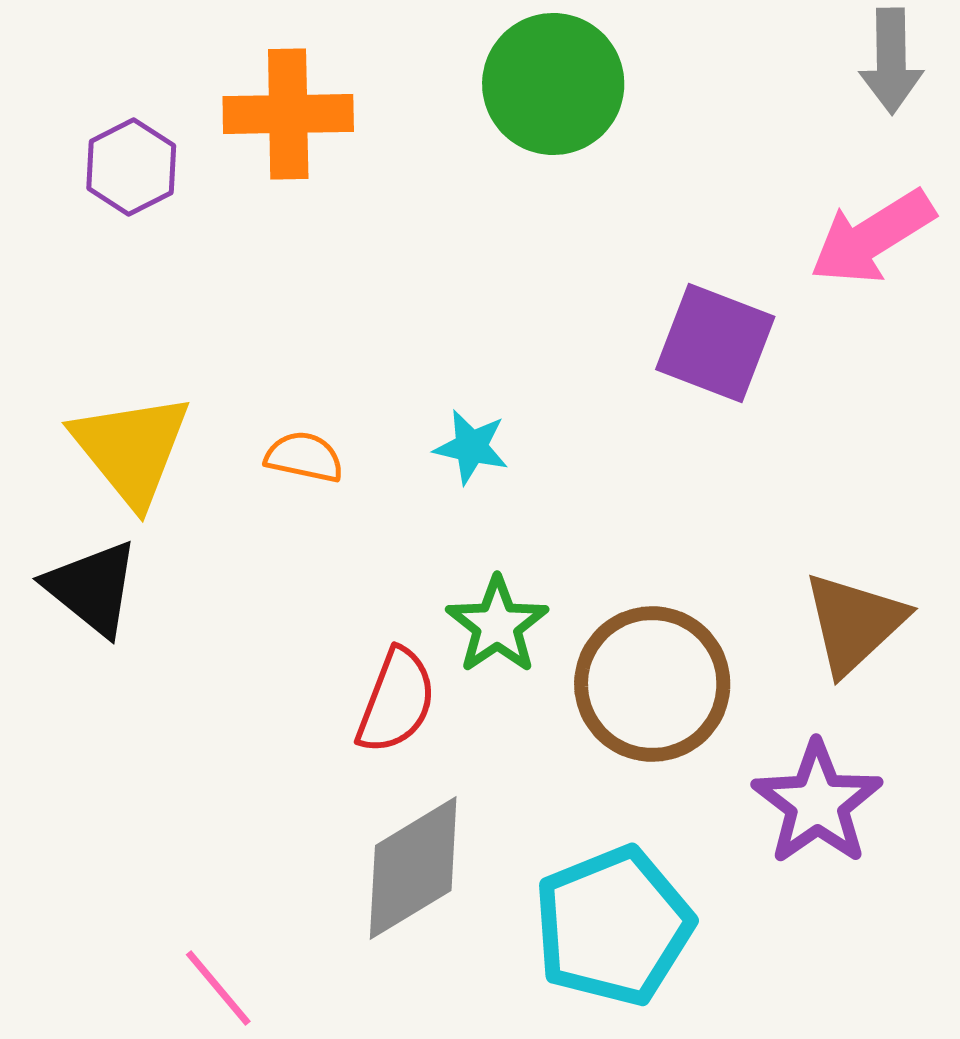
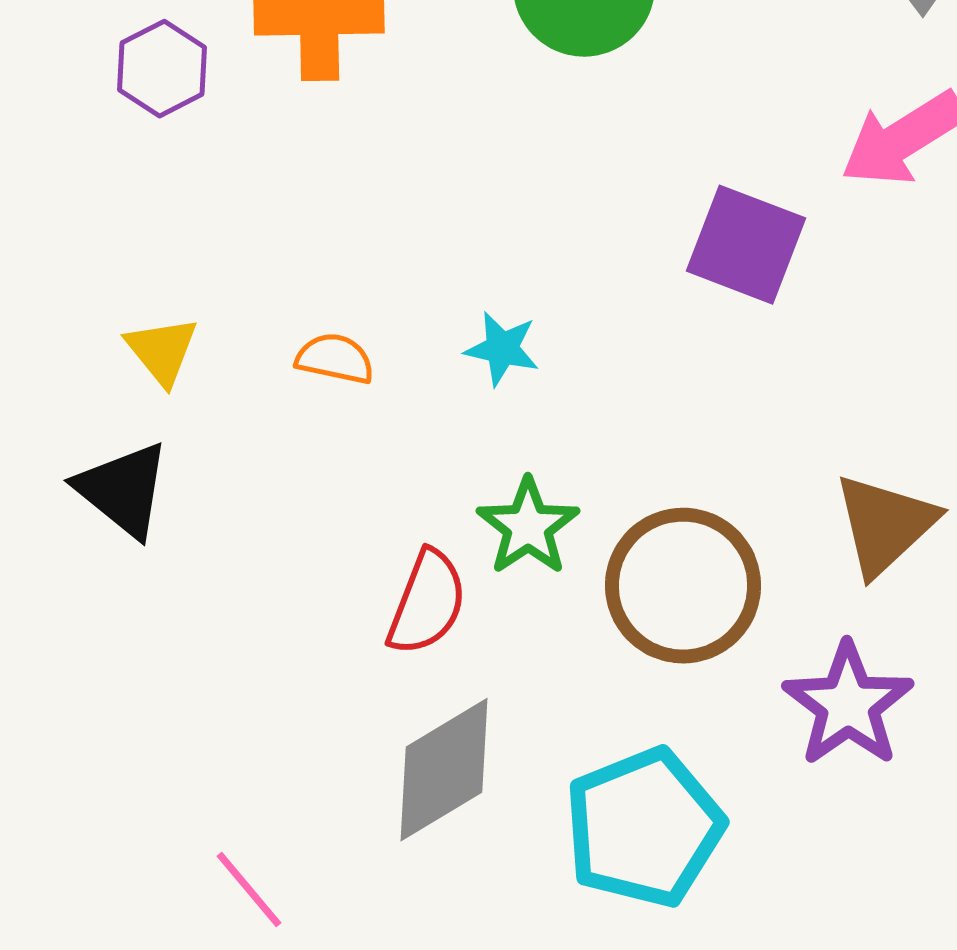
yellow triangle: (131, 449) -> (162, 351), size x0.6

